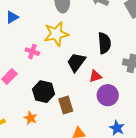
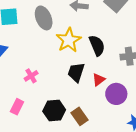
yellow star: (56, 34) -> (69, 40), moved
pink cross: (32, 52) -> (31, 76), turned -32

